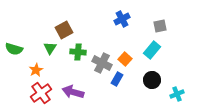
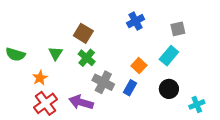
brown square: (64, 30) -> (83, 33), moved, turned -30
green cross: (78, 52) -> (87, 58), turned 35
gray cross: (102, 63) -> (103, 82), moved

